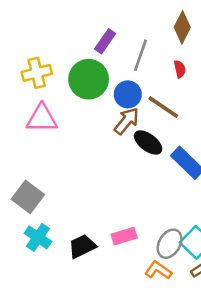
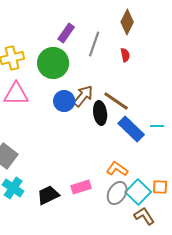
blue circle: (128, 94) -> (64, 101), moved
brown line: (163, 107) -> (116, 101), moved
black ellipse: (148, 142) -> (100, 113), turned 45
orange L-shape: (158, 270) -> (117, 169), moved

